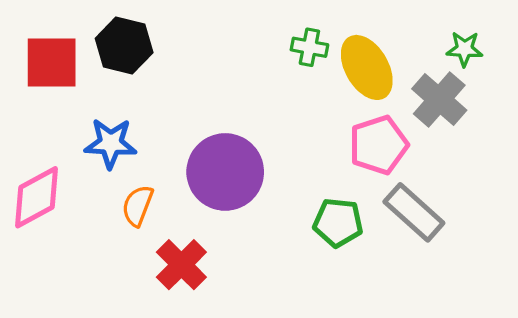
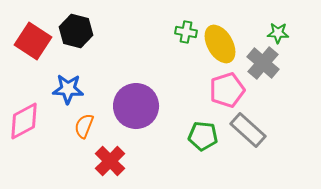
red square: (52, 62) -> (33, 41), turned 33

